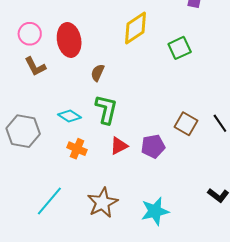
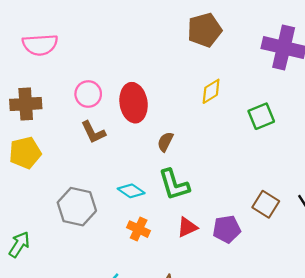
yellow diamond: (136, 28) -> (211, 91), size x0.7
green L-shape: (106, 109) -> (174, 185), turned 148

